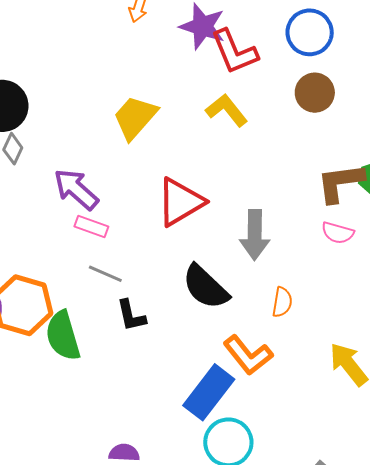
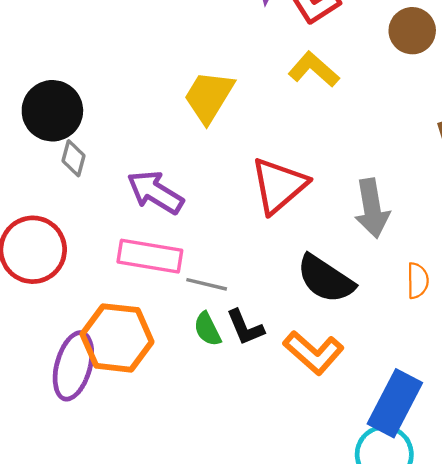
pink rectangle: (91, 227) -> (150, 256), moved, size x1.6
green semicircle: (63, 336) -> (207, 329), moved, size x0.6
orange L-shape: (248, 355) -> (314, 353), moved
blue rectangle: (209, 392) -> (395, 403), moved

